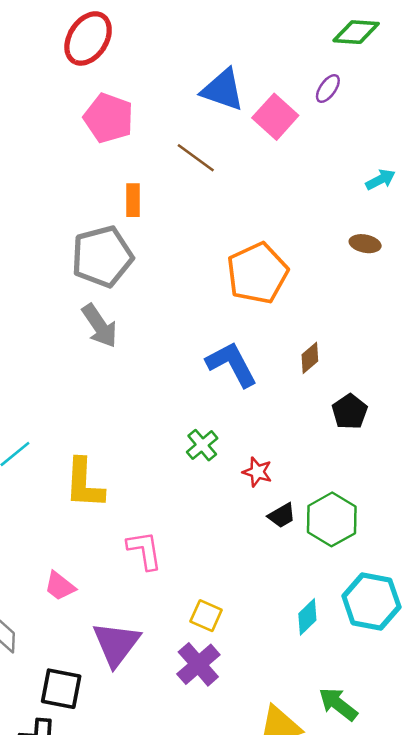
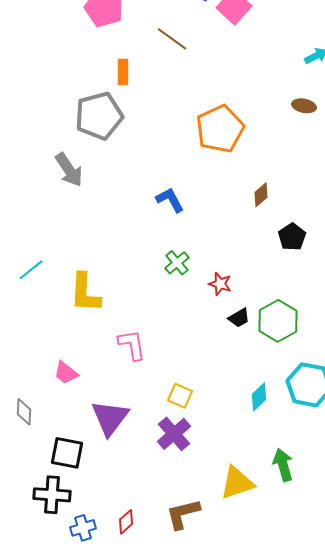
gray arrow: (100, 326) -> (69, 170), moved
blue L-shape: (232, 364) -> (170, 200), moved, size x0.7
green arrow: (338, 704) -> (283, 465), turned 36

